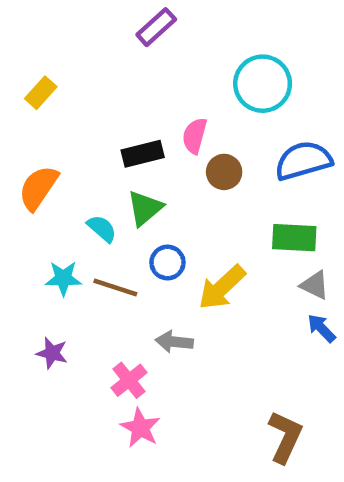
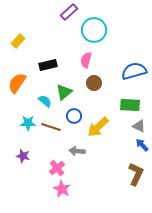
cyan circle: (263, 84) -> (94, 30), moved
black rectangle: (143, 154) -> (48, 65), moved
brown circle: (224, 172) -> (94, 83), moved
brown L-shape: (285, 437) -> (136, 174), moved

